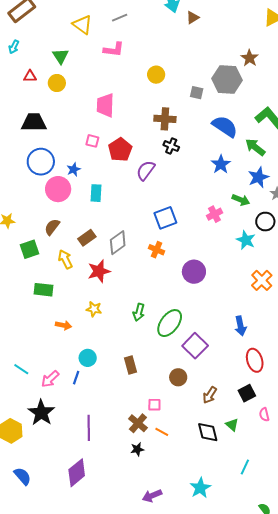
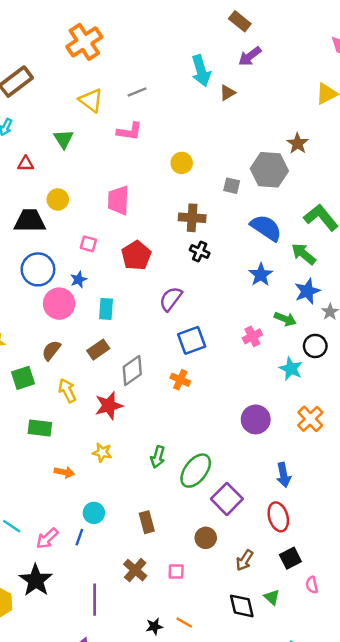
yellow circle: (57, 83) -> (58, 199), moved
pink square: (92, 141) -> (88, 244), moved
purple semicircle: (146, 170) -> (171, 299), moved
brown rectangle: (87, 238) -> (98, 350), moved
purple circle: (194, 272) -> (256, 419), moved
red ellipse: (255, 360) -> (278, 517), moved
brown cross: (138, 423) -> (135, 570), moved
orange line: (162, 432) -> (184, 623), moved

